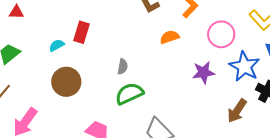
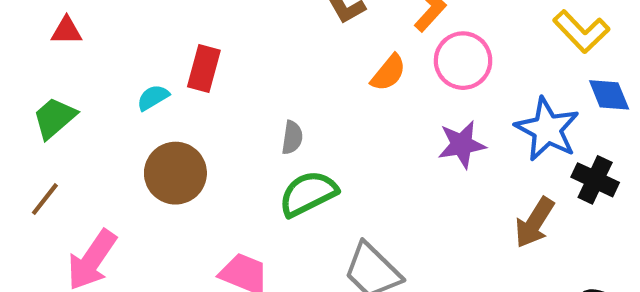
pink circle: (221, 34) -> (463, 61), moved
orange semicircle: (170, 37) -> (388, 73), turned 150

